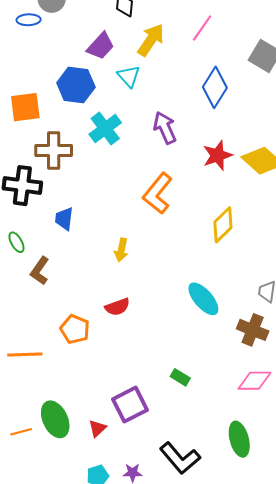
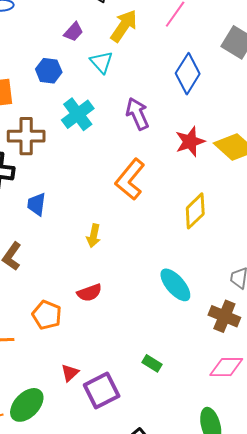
purple trapezoid: (101, 46) -> (73, 32), size x0.7
blue hexagon: (76, 85) -> (49, 71), size x0.7
green ellipse: (55, 419) -> (27, 405), turned 69
red triangle: (97, 428) -> (70, 373), moved

